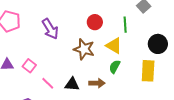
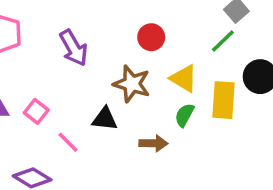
green line: (125, 25) -> (223, 41), moved, turned 49
yellow rectangle: (148, 71) -> (223, 100), moved
black triangle: (72, 84) -> (105, 119), moved

